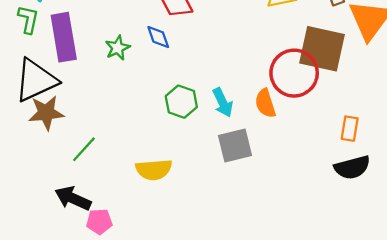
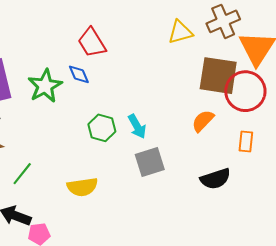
green star: (118, 48) -> (45, 86), size x1.6
red circle: (294, 73) -> (245, 91), moved
orange semicircle: (265, 103) -> (203, 121), moved, turned 65
black semicircle: (352, 167) -> (215, 179), moved

